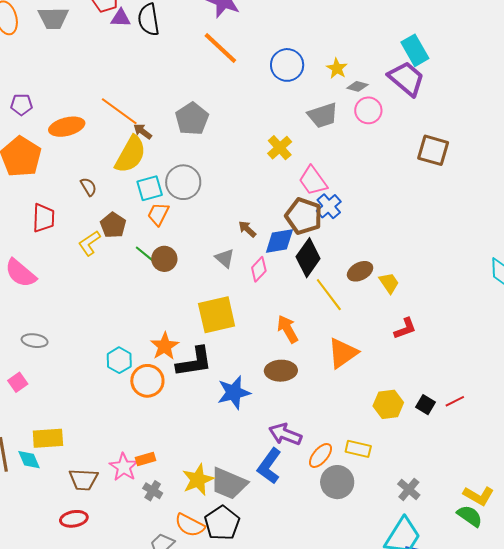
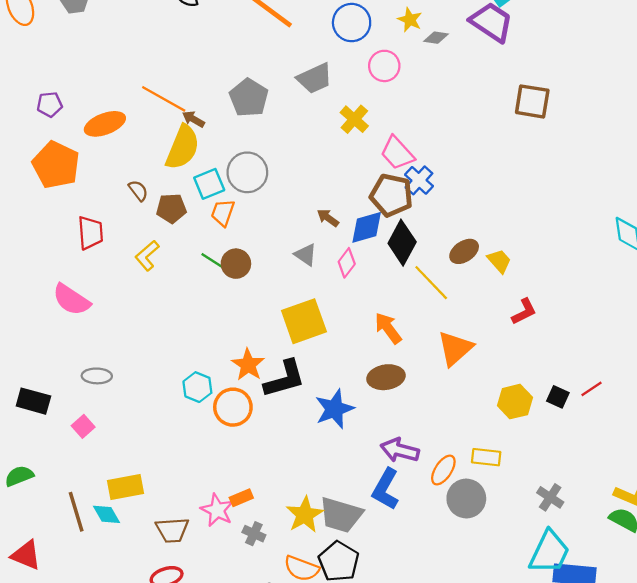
pink circle: (368, 110) -> (384, 66), moved
gray trapezoid: (323, 115) -> (315, 78), moved
brown pentagon: (113, 225) -> (171, 208), moved, turned -30

